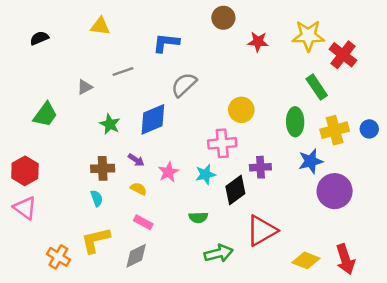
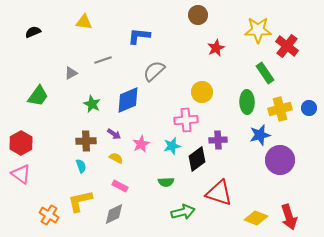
brown circle: (223, 18) -> (198, 15), moved
red star: (258, 42) -> (216, 48), moved, turned -30
red triangle: (262, 231) -> (219, 193), turned 48

